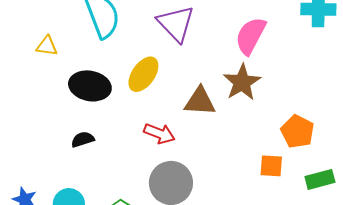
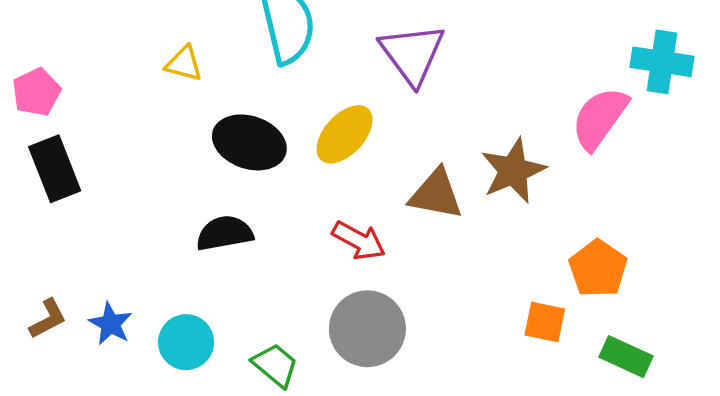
pink semicircle: (251, 36) -> (600, 118), moved
black semicircle: (83, 139) -> (225, 233), size x1.4
green rectangle: (320, 179) -> (626, 357), turned 32

